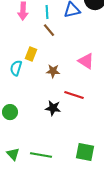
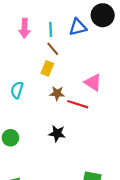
yellow rectangle: (31, 54) -> (47, 68), moved
red line: (74, 95) -> (78, 104), moved

